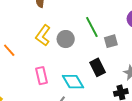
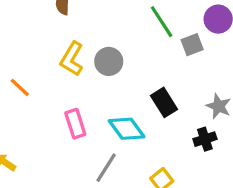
green line: (92, 27) -> (162, 22), moved
gray square: (111, 41) -> (192, 45), moved

